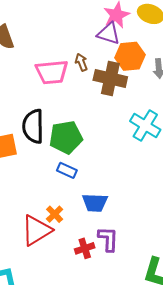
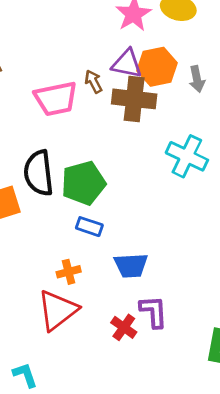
purple triangle: (109, 34) -> (127, 64), moved
orange cross: (55, 214) -> (69, 272), moved, turned 36
red cross: (85, 248) -> (124, 327), turned -30

